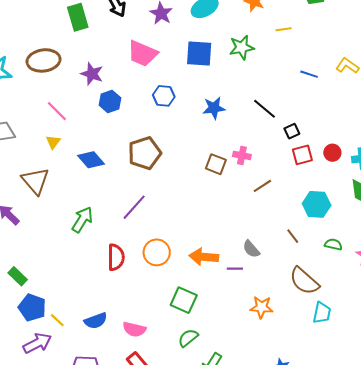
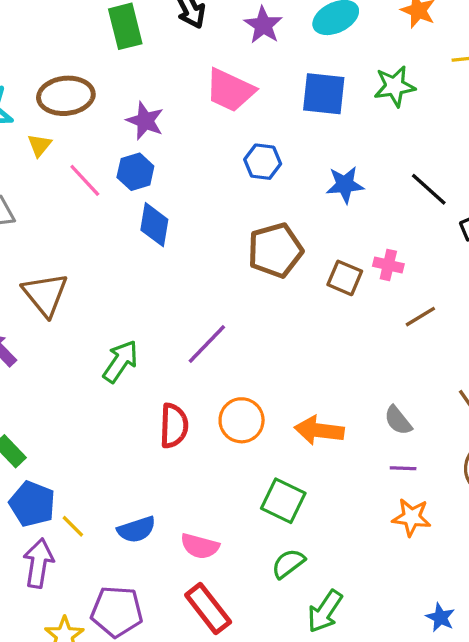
blue hexagon: (110, 102) -> (135, 172), moved
yellow triangle: (53, 142) -> (39, 145), moved
brown pentagon: (145, 153) -> (275, 250), moved
blue diamond: (91, 160) -> (154, 225), moved, turned 48
purple line: (235, 269) -> (403, 468), moved
purple arrow: (37, 343) -> (38, 563), turned -56

